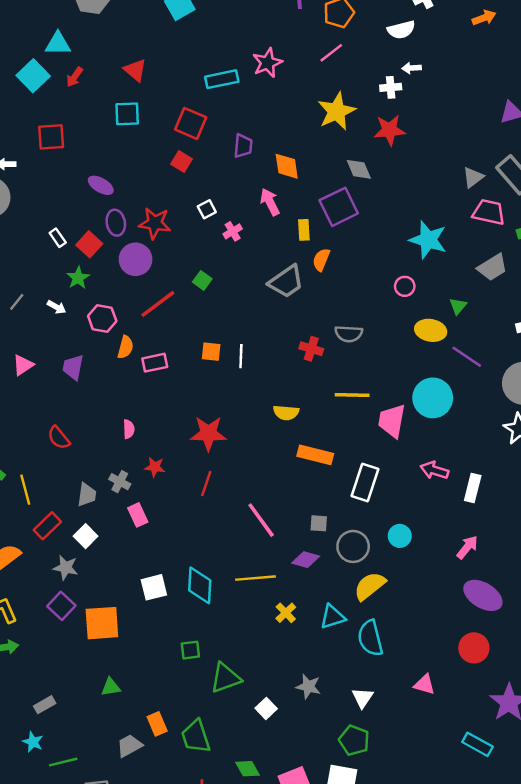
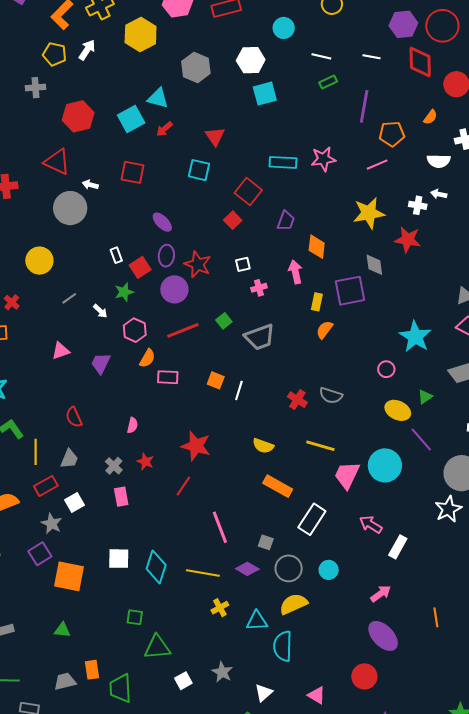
gray trapezoid: (286, 282) -> (260, 337), moved
gray trapezoid: (87, 495) -> (69, 459), moved

